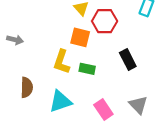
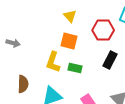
red hexagon: (105, 21) -> (103, 30), moved
black rectangle: (128, 59) -> (110, 60), turned 54

